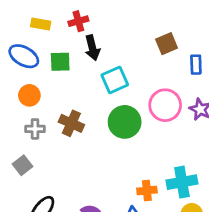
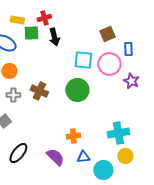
green square: (60, 62) -> (31, 33), moved
cyan square: (115, 80) -> (83, 60), moved, turned 30
pink circle: (165, 105) -> (109, 64), moved
orange cross: (147, 191) -> (73, 136), moved

